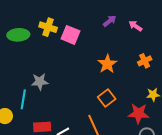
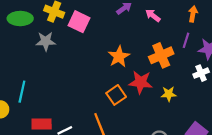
orange cross: (145, 61) -> (161, 55), size x1.5
gray star: (40, 82) -> (46, 41), moved
red star: (139, 114) -> (141, 82), moved

